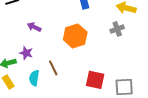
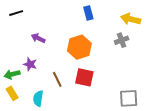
cyan semicircle: (34, 78) -> (38, 98), moved
red square: (95, 80) -> (84, 77), moved

